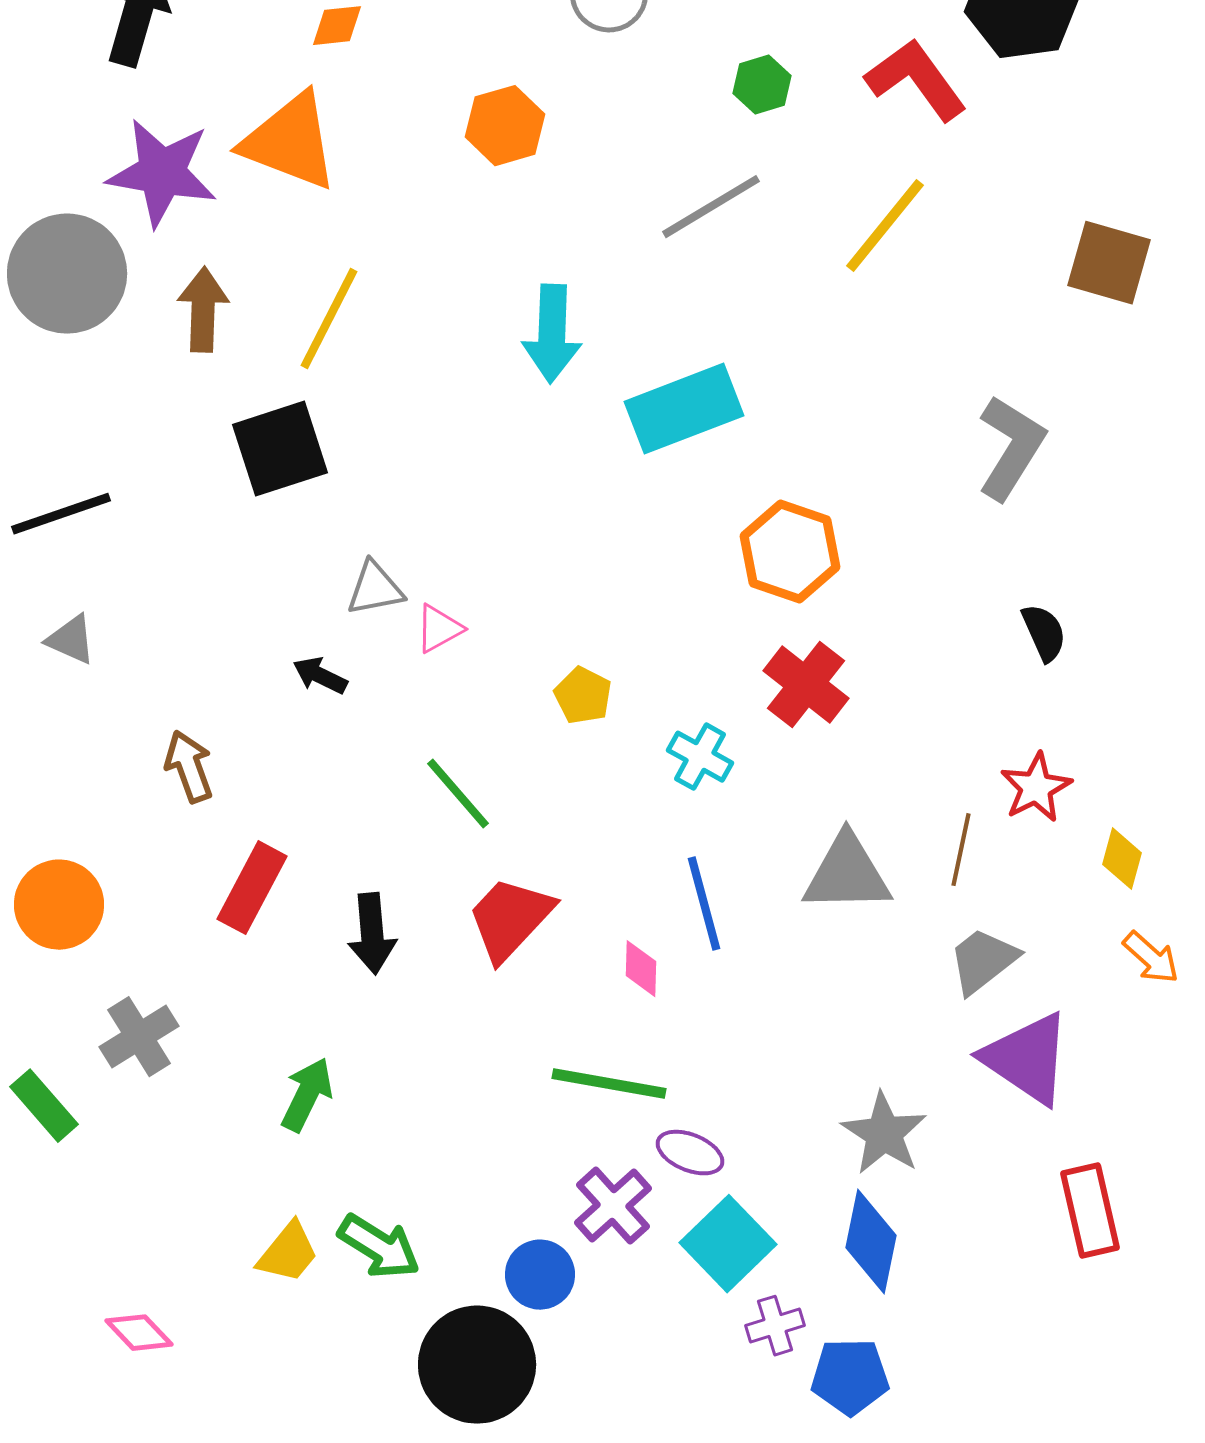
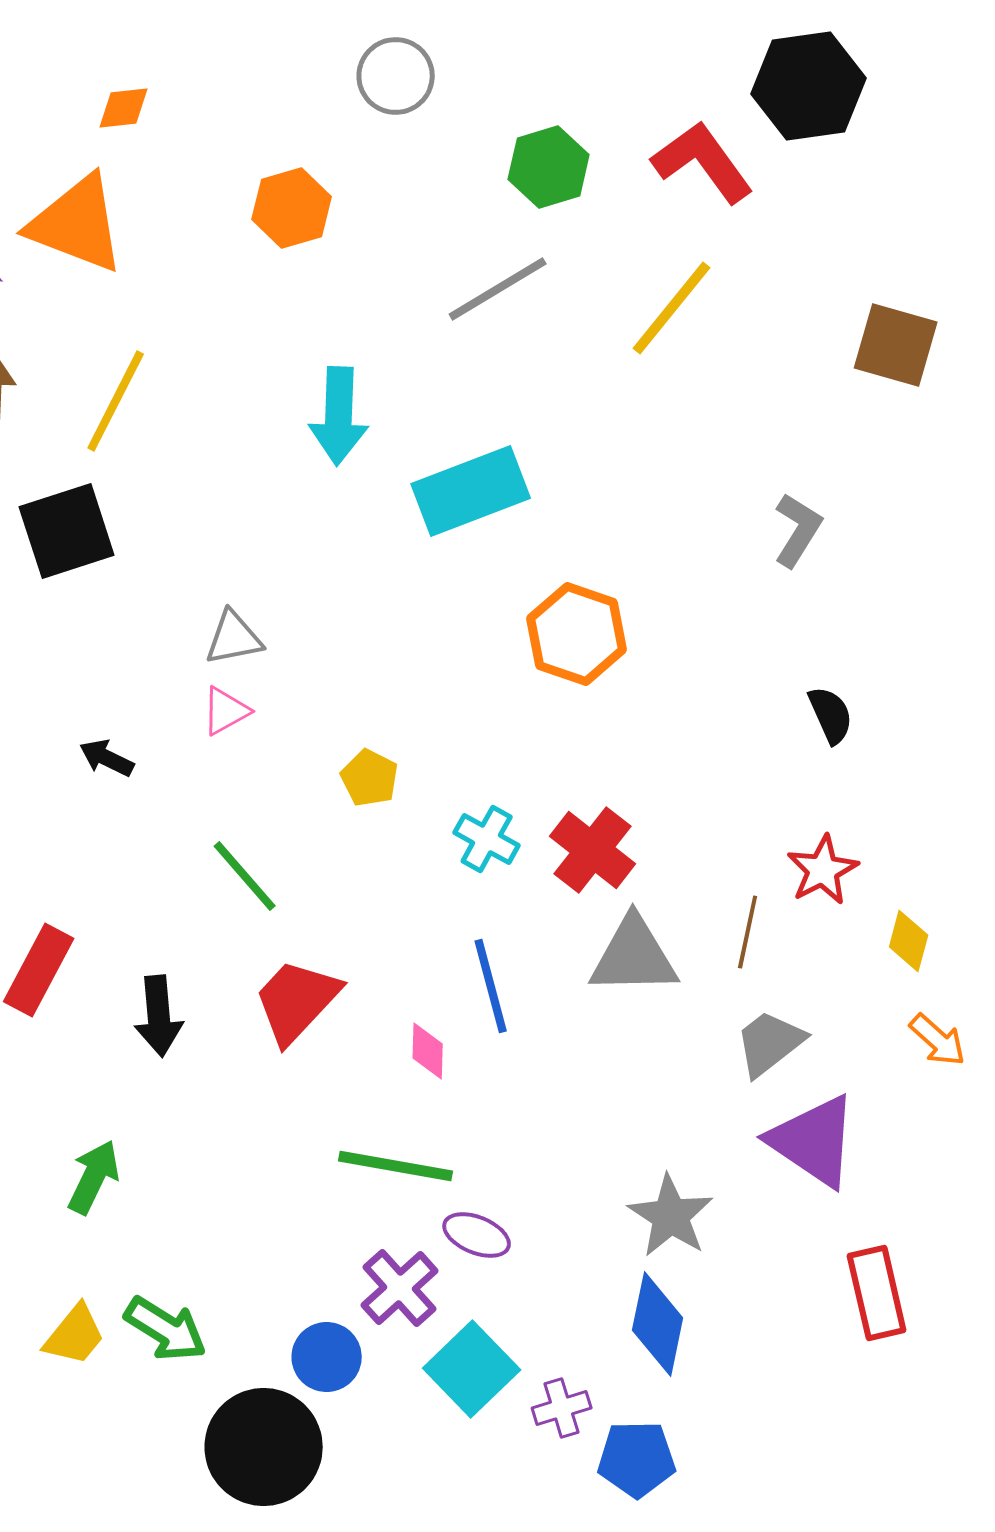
green hexagon: (762, 85) -> (549, 167), size x1.4
gray L-shape: (1011, 448) -> (798, 530), size x0.7
gray triangle: (375, 589) -> (234, 638), moved
red cross: (806, 685) -> (593, 850), moved
cyan square: (728, 1244) -> (472, 1369), moved

